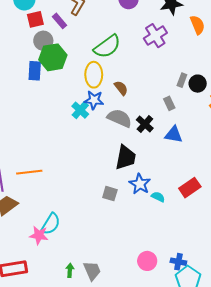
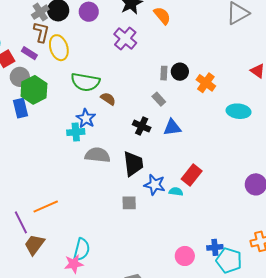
green semicircle: (107, 46) -> (85, 82), moved, turned 64
yellow ellipse: (94, 75) -> (59, 48), moved
blue star: (94, 100) -> (86, 118), turned -30
cyan cross: (80, 110) -> (76, 132), turned -30
gray semicircle: (119, 118) -> (98, 155), moved
red rectangle: (190, 188) -> (192, 175), moved

